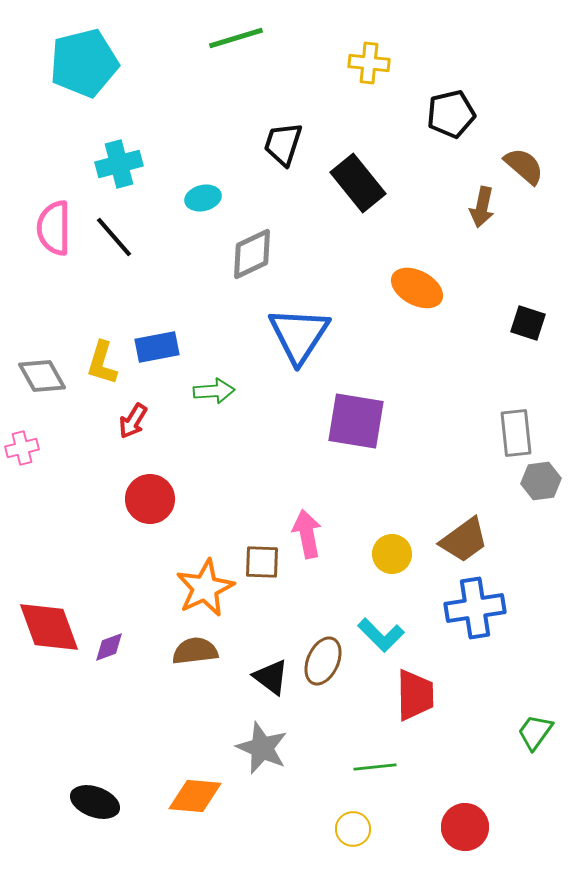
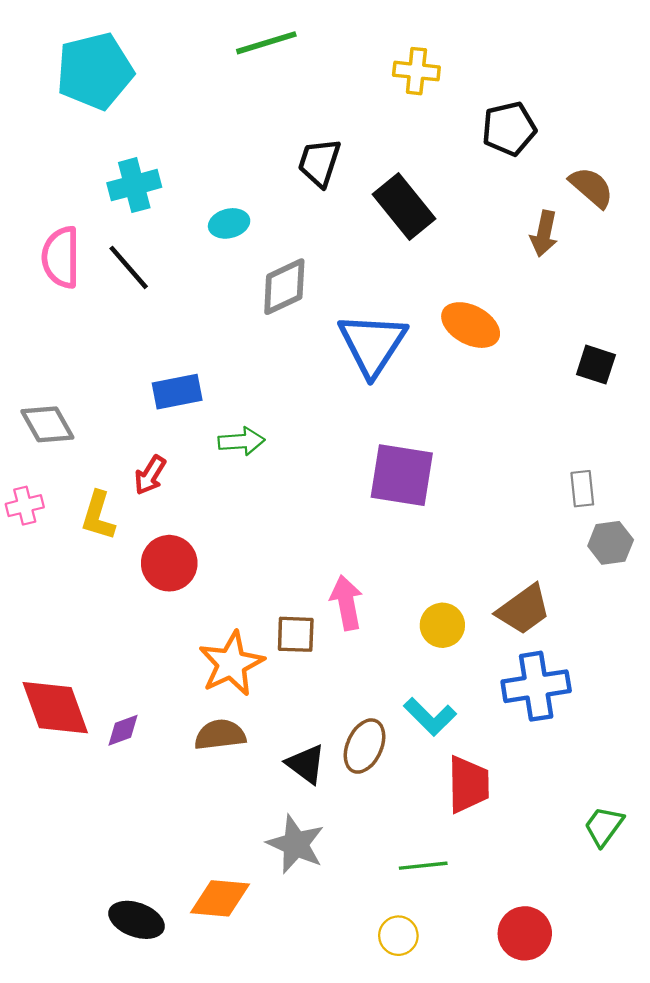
blue triangle: (299, 335) -> (372, 344), moved
yellow L-shape: (102, 363) -> (98, 516), moved
gray rectangle: (516, 433) -> (582, 489), size x0.7
black ellipse: (95, 802) -> (137, 920), moved

